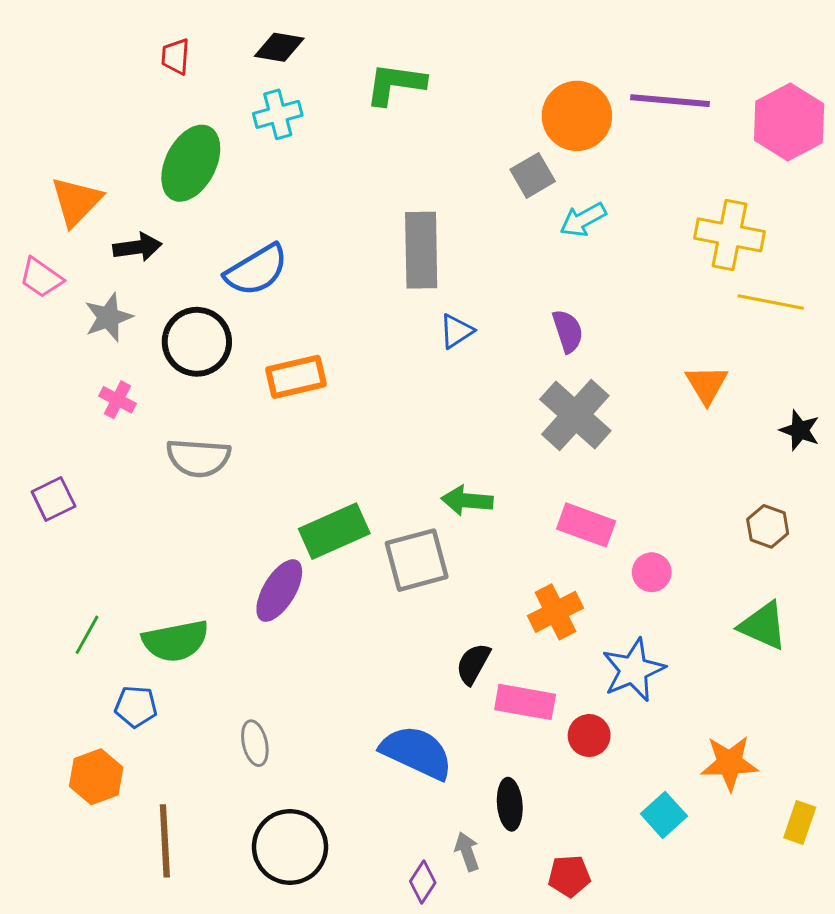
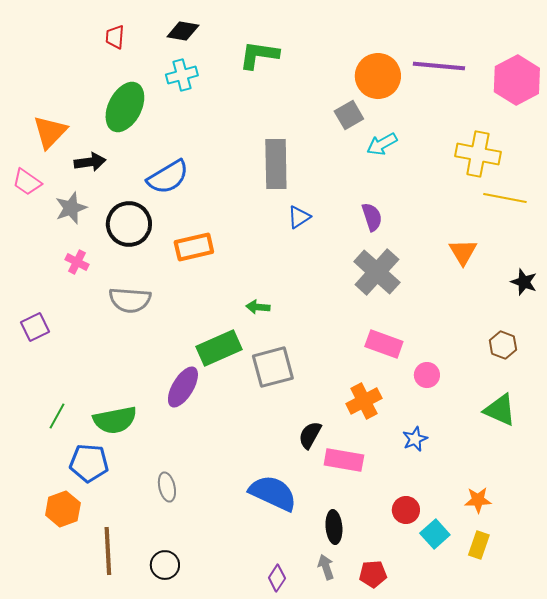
green arrow: (467, 500) -> (258, 307), moved, size x0.7
blue star: (633, 670) -> (415, 439), size x0.6
blue pentagon: (136, 707) -> (89, 463), size x1.4
red circle: (589, 736) -> (406, 510), moved
orange star: (730, 763) -> (478, 500), size x0.7
yellow rectangle: (800, 823) -> (479, 545), moved
black circle: (290, 847) -> (165, 565), moved, size x0.6
gray arrow: (467, 852) -> (326, 567), moved

